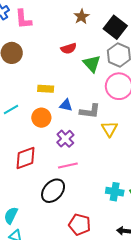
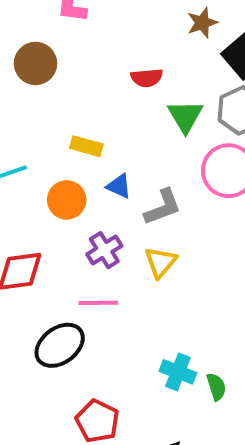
brown star: (82, 17) -> (202, 23), moved
gray L-shape: (90, 111) -> (163, 207), turned -40
yellow triangle: (109, 129) -> (161, 262), moved

